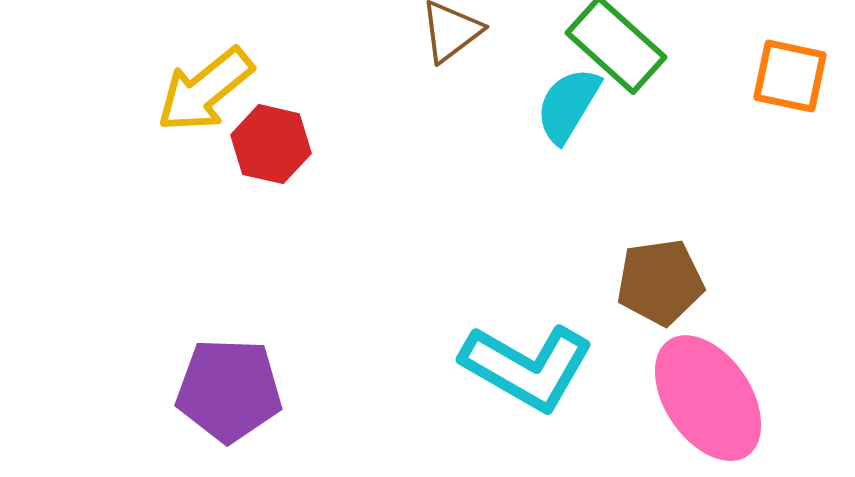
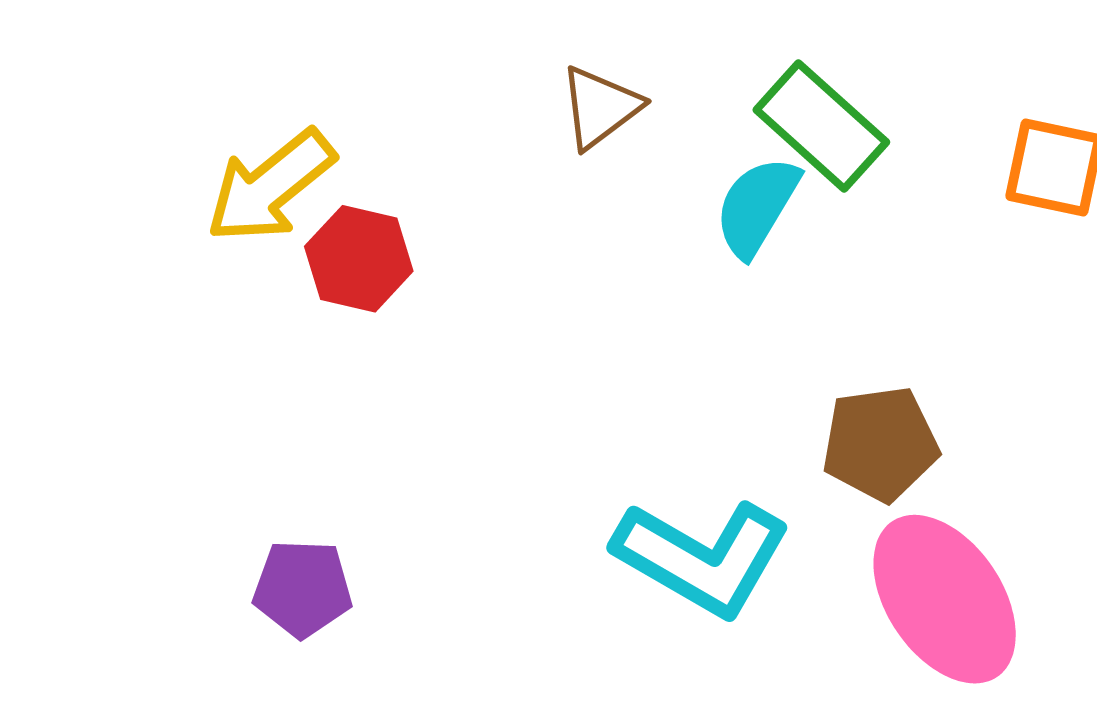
purple pentagon: (229, 390) -> (303, 588), size x0.7

